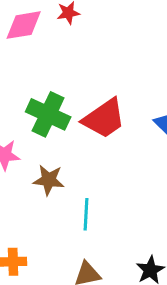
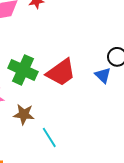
cyan line: (86, 214) -> (49, 137), turned -35

